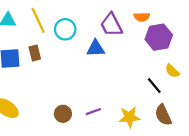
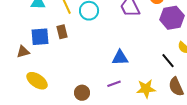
blue triangle: (96, 48) -> (120, 58), moved
brown circle: (63, 114) -> (82, 93), moved

